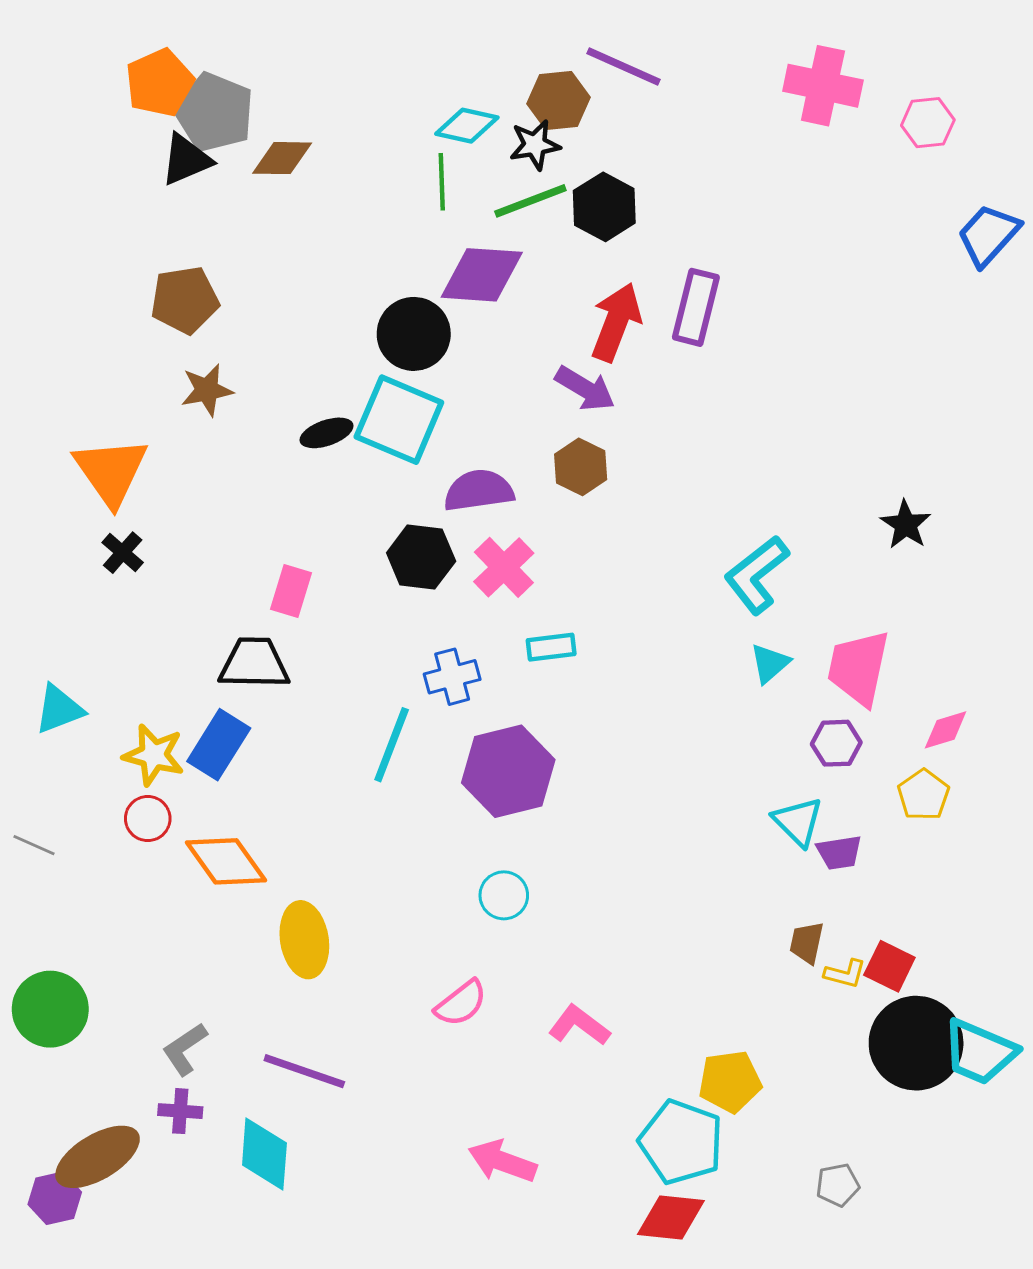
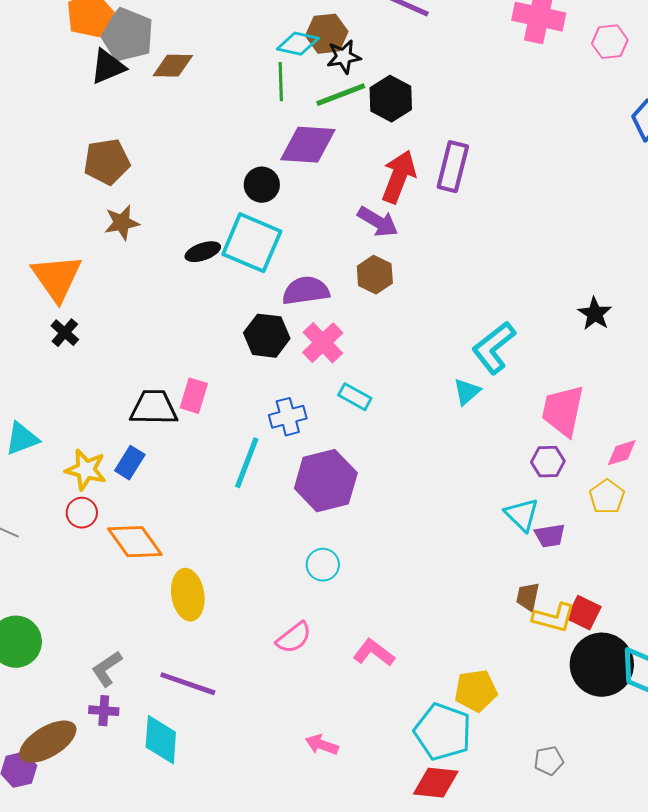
brown hexagon: (558, 100) -> (327, 34), moved
black circle: (414, 334) -> (262, 185), size x0.7
pink rectangle: (291, 591) -> (194, 396), moved
cyan rectangle: (551, 647) -> (355, 397), turned 36
cyan triangle: (770, 663) -> (467, 392), moved
blue rectangle: (219, 745) -> (130, 463), size x0.7
yellow L-shape: (845, 974) -> (554, 618), size x1.5
pink arrow: (502, 1161) -> (322, 745), size x0.7

